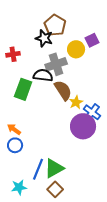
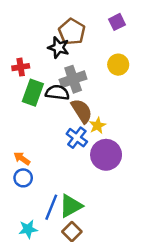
purple square: (92, 40) -> (117, 22), moved
yellow circle: (76, 49) -> (118, 65), moved
green rectangle: (23, 89) -> (33, 93), moved
blue cross: (92, 112) -> (77, 138), moved

